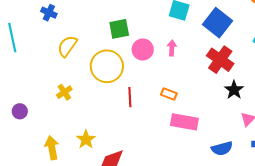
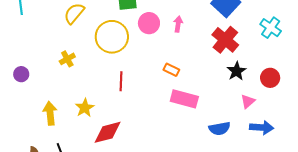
red line: (130, 97) -> (121, 81), moved

